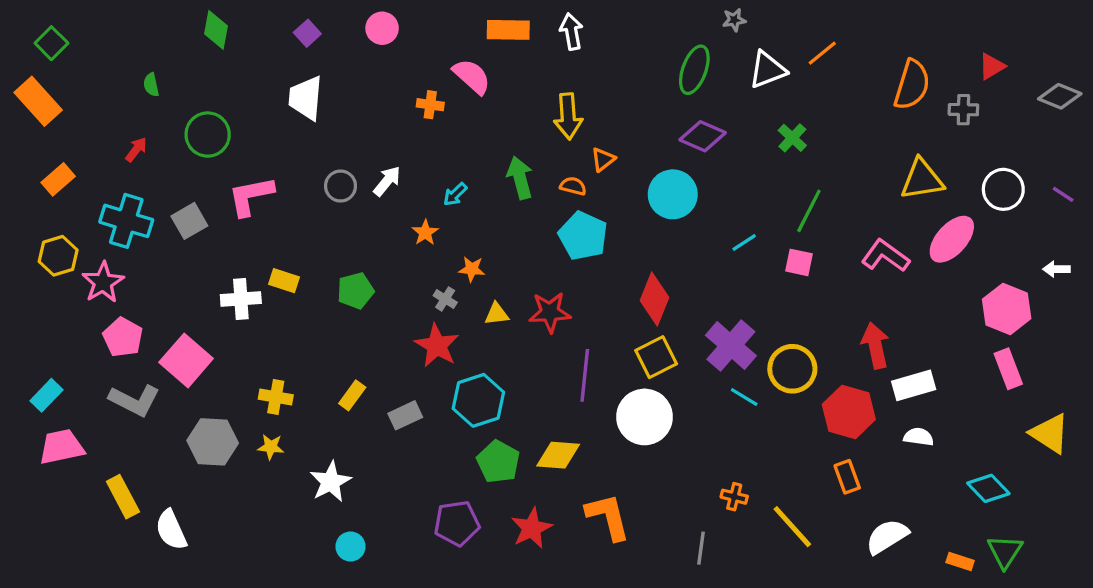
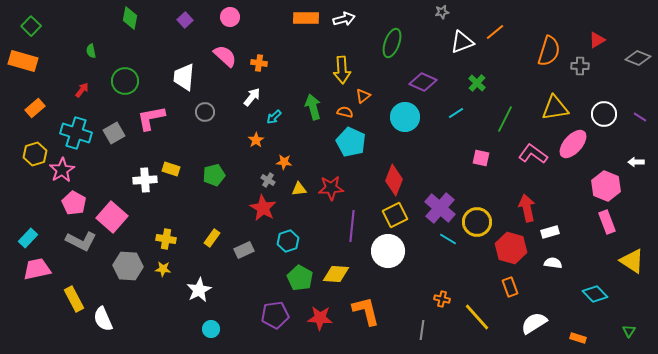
white arrow: (571, 32) -> (344, 19), turned 85
green ellipse: (694, 70) -> (392, 43), moved
pink semicircle: (472, 76) -> (225, 56), moved
white trapezoid: (306, 98) -> (184, 77), moved
orange rectangle: (38, 101) -> (23, 61), turned -32
white arrow: (387, 181) -> (252, 97), moved
green line: (809, 211) -> (505, 119), moved
cyan line: (744, 243) -> (456, 113), moved
white rectangle: (914, 385) -> (550, 232), size x0.7
cyan hexagon: (478, 400) -> (288, 241), size x0.7
red star: (532, 528) -> (320, 318), turned 30
green triangle: (1005, 551) -> (629, 331), moved, size x0.6

